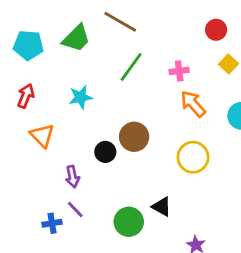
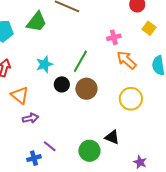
green line: (131, 67) -> (80, 61), moved
black circle: (105, 152) -> (62, 84), moved
purple arrow: (72, 177) -> (30, 118), moved, turned -84

